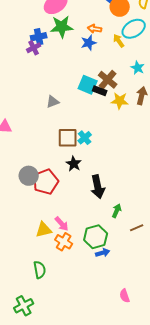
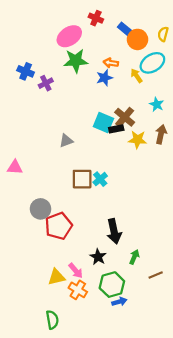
blue cross: (39, 37) -> (26, 71), moved, turned 35
black rectangle: (100, 91) -> (116, 129), turned -32
black star: (74, 164) -> (98, 257), moved
gray circle: (29, 176) -> (41, 209), moved

